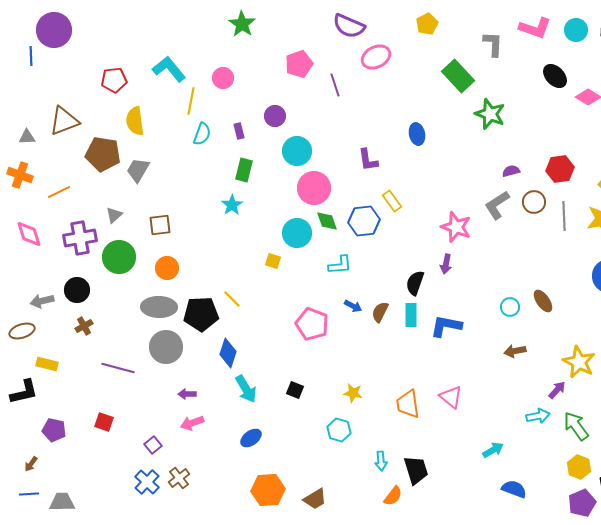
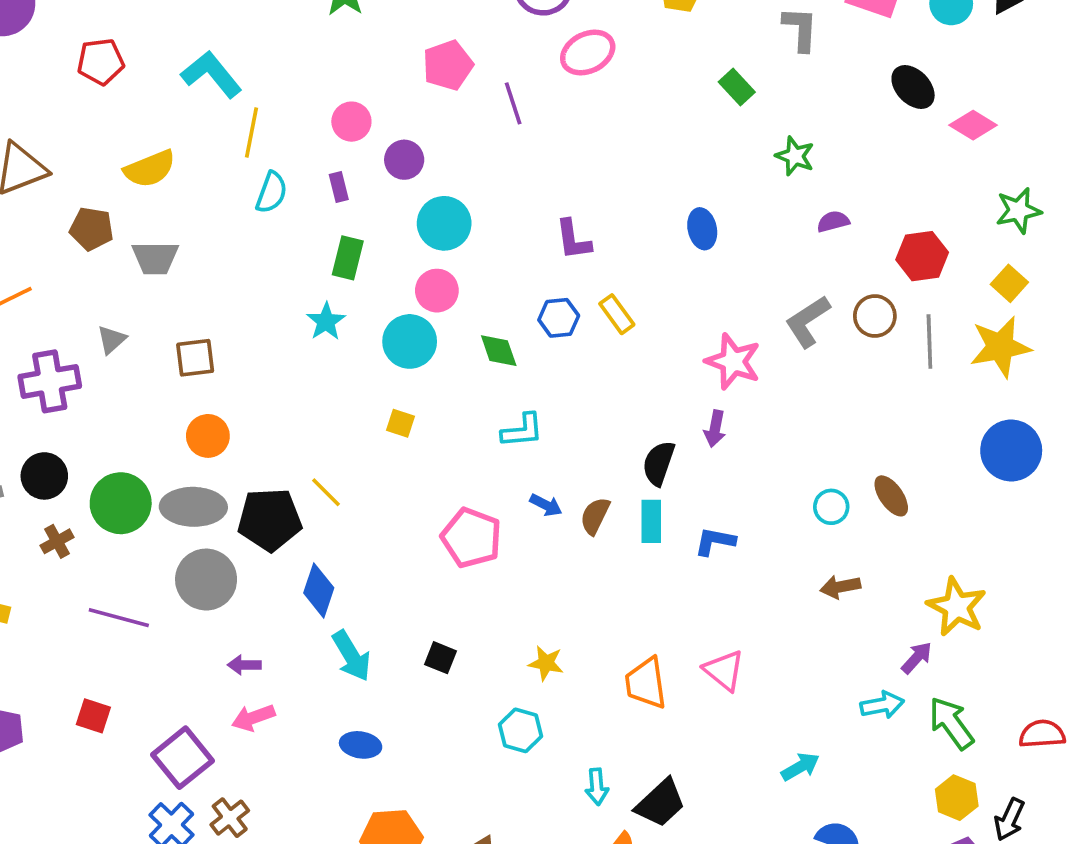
green rectangle: (458, 76) -> (737, 87), size x0.6
pink circle: (223, 78) -> (351, 122), moved
red pentagon: (114, 80) -> (101, 62), moved
green star: (490, 114) -> (795, 156), size x0.7
yellow semicircle: (135, 121) -> (150, 169), turned -104
blue ellipse: (417, 134) -> (702, 229), moved
brown pentagon: (103, 154) -> (92, 229), size x0.7
gray trapezoid: (138, 170) -> (155, 258), turned -120
purple semicircle: (511, 171) -> (833, 222), moved
pink circle: (314, 188) -> (437, 291), moved, size x0.7
blue hexagon: (364, 221) -> (559, 318), moved, size x0.7
cyan circle: (297, 233) -> (410, 341), moved
green circle: (119, 257) -> (121, 503), moved
blue L-shape: (446, 326) -> (715, 541), size x0.7
blue ellipse: (251, 438) -> (361, 745), turned 45
purple square: (153, 445) -> (182, 758), size x1.8
black trapezoid: (416, 470) -> (660, 803), turned 64

